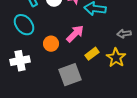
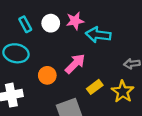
cyan ellipse: (24, 25) -> (16, 53), turned -40

